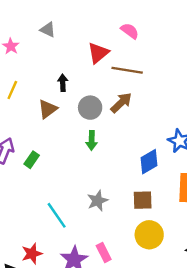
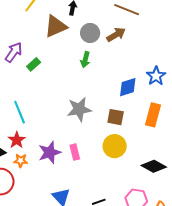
brown triangle: (48, 109) -> (56, 26), size x1.4
gray star: (98, 201) -> (79, 109), size x1.4
cyan line: (57, 215) -> (20, 112), moved
red star: (32, 254) -> (17, 140), turned -30

